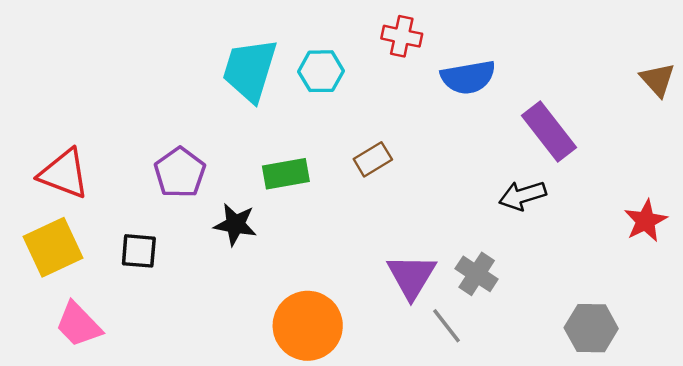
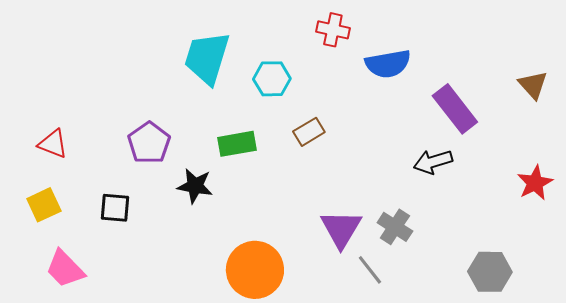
cyan hexagon: (321, 71) -> (272, 79), moved
brown triangle: (658, 80) -> (533, 85), moved
red triangle: (64, 174) -> (53, 144), size x0.7
yellow square: (53, 247) -> (44, 205), size x0.7

